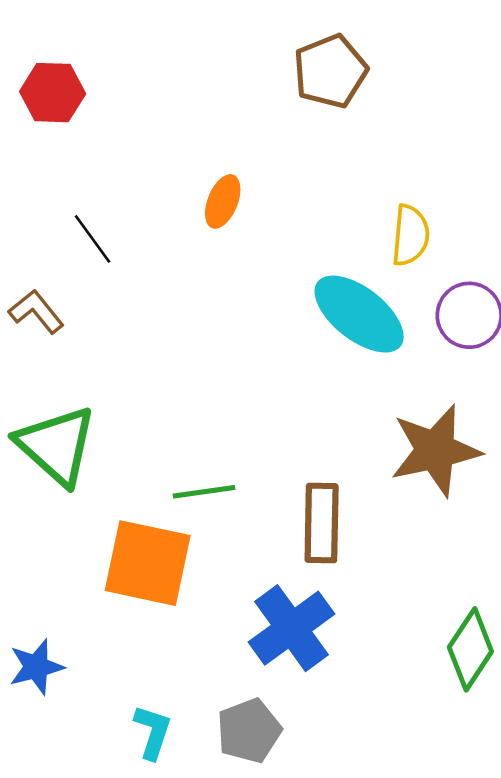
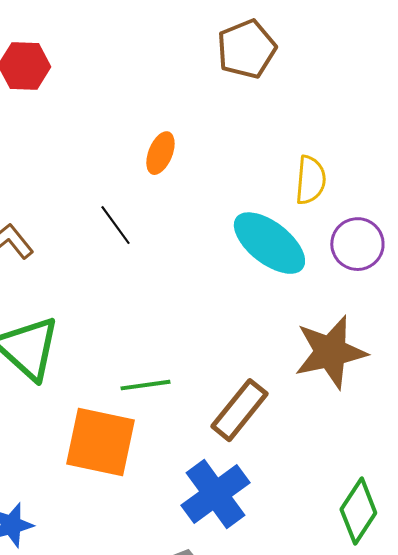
black line: (93, 239) -> (115, 225), moved
brown rectangle: (322, 523) -> (239, 410), turned 38

